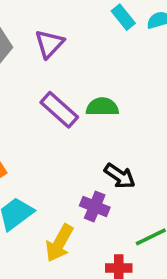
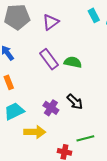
purple cross: (95, 206) -> (51, 108), moved
yellow arrow: (59, 243) -> (35, 132), turned -130

